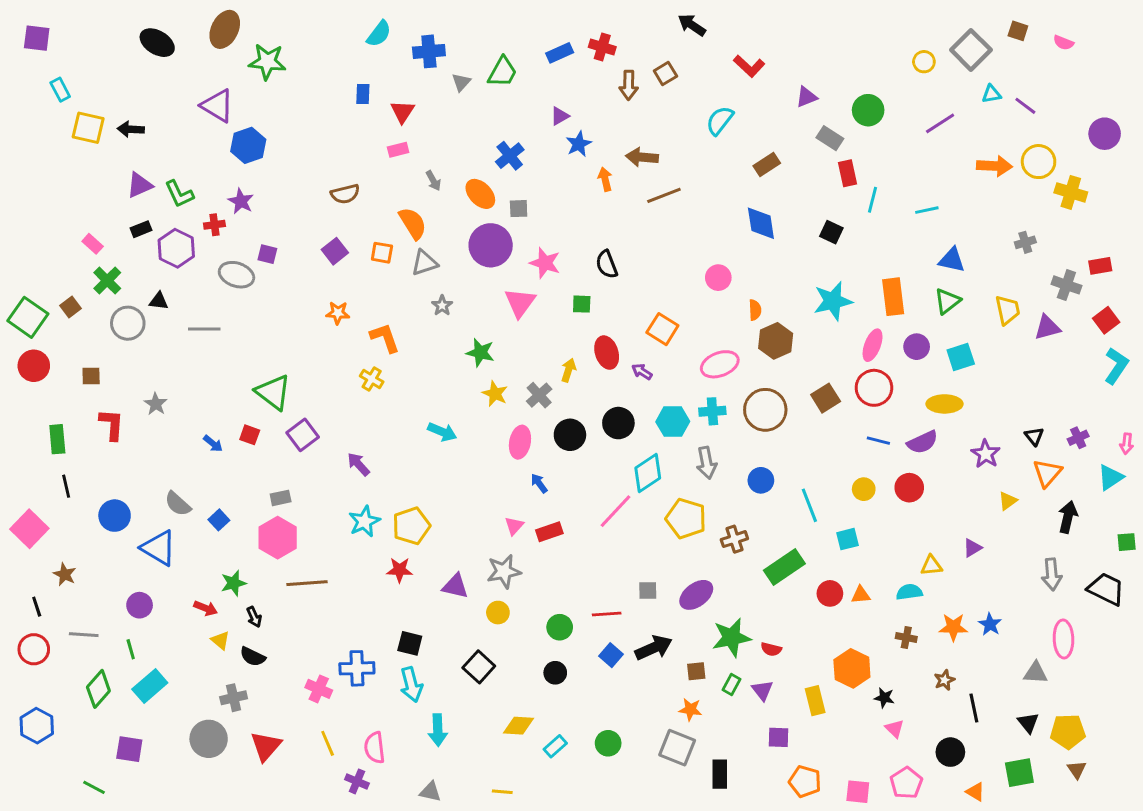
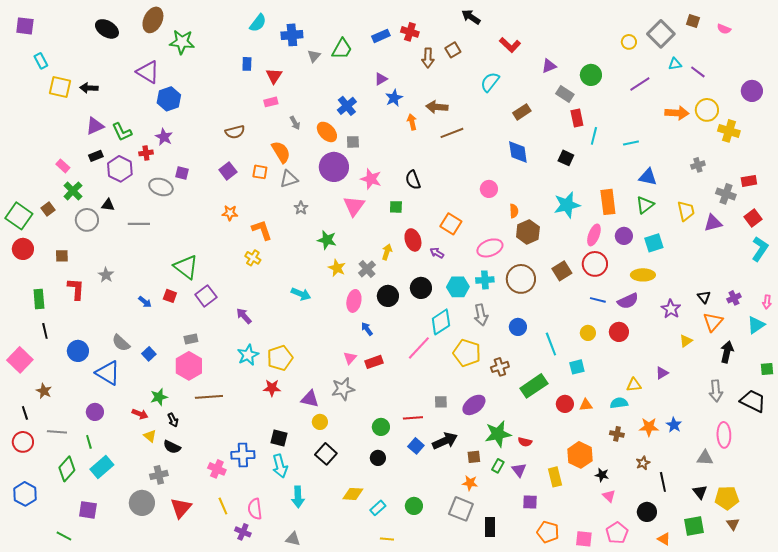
yellow circle: (498, 613) -> (320, 422), moved
yellow line: (502, 792) -> (387, 539), moved

